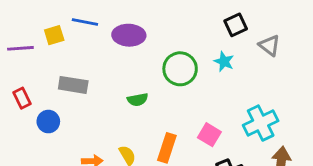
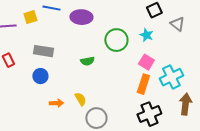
blue circle: (48, 122) -> (40, 76), moved
pink square: (209, 135) -> (146, 62), moved
orange rectangle: (167, 148) -> (143, 84), moved

